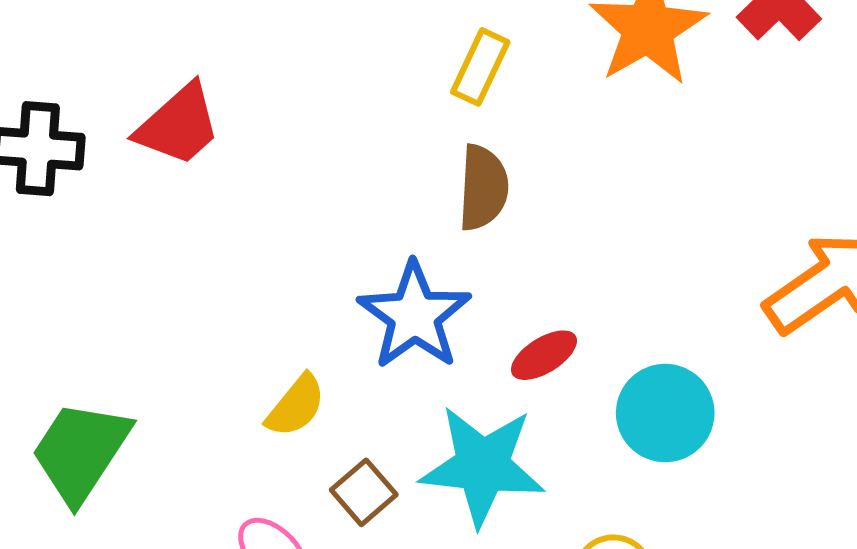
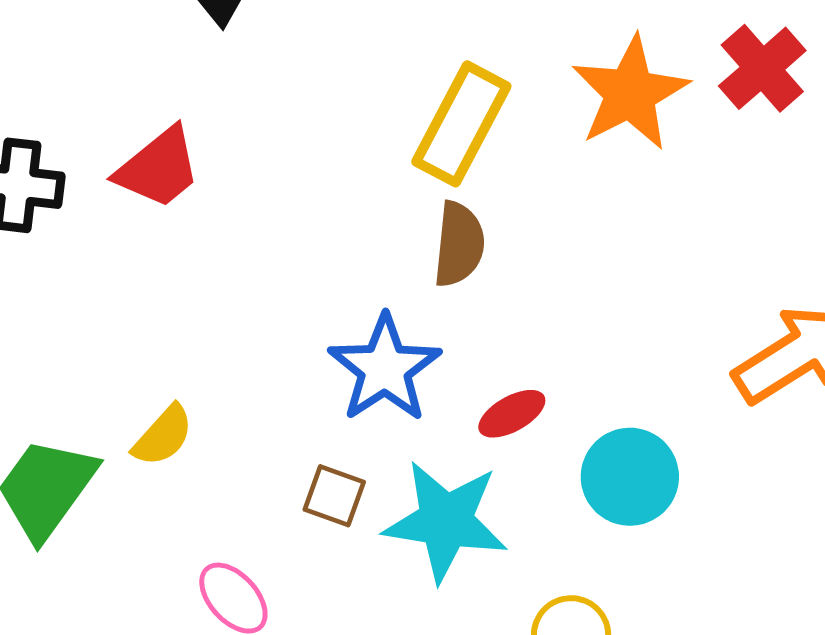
yellow rectangle: (480, 67) -> (461, 124), size x1.6
yellow semicircle: (296, 406) -> (163, 436), moved
brown square: (364, 492) -> (334, 496), moved, turned -32

